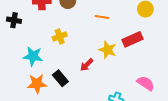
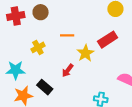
orange line: (102, 17) -> (67, 35), moved
yellow star: (108, 50) -> (85, 53), turned 30

